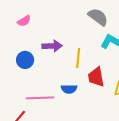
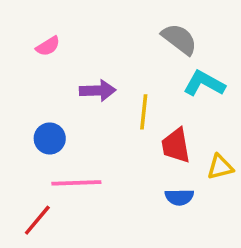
blue circle: (25, 60) -> (50, 138), moved
blue semicircle: (69, 89) -> (179, 197), moved

